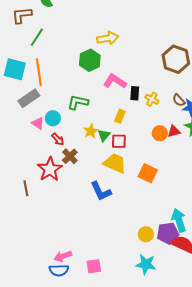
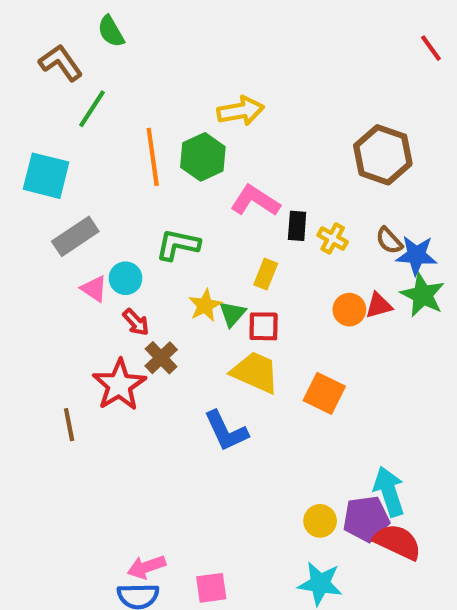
brown L-shape: (22, 15) -> (61, 63), turned 60
orange line: (39, 72) -> (153, 157), moved

